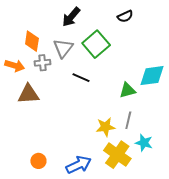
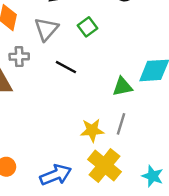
green square: (96, 44) -> (87, 27), size x0.6
gray cross: (43, 63) -> (19, 57), moved
cyan star: (144, 143) -> (153, 176), moved

